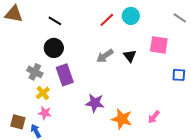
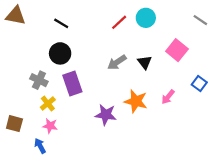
pink square: (159, 45) -> (177, 50), turned 30
blue square: (179, 75) -> (199, 83), turned 32
pink arrow: (154, 117) -> (168, 97), moved
orange star: (122, 119) -> (136, 101), moved
brown square: (18, 122) -> (14, 124), moved

